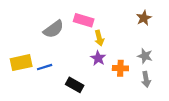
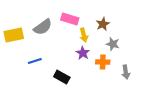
brown star: (144, 18) -> (103, 24), moved
gray star: (145, 56) -> (113, 44), moved
yellow rectangle: (21, 63) -> (14, 35), moved

